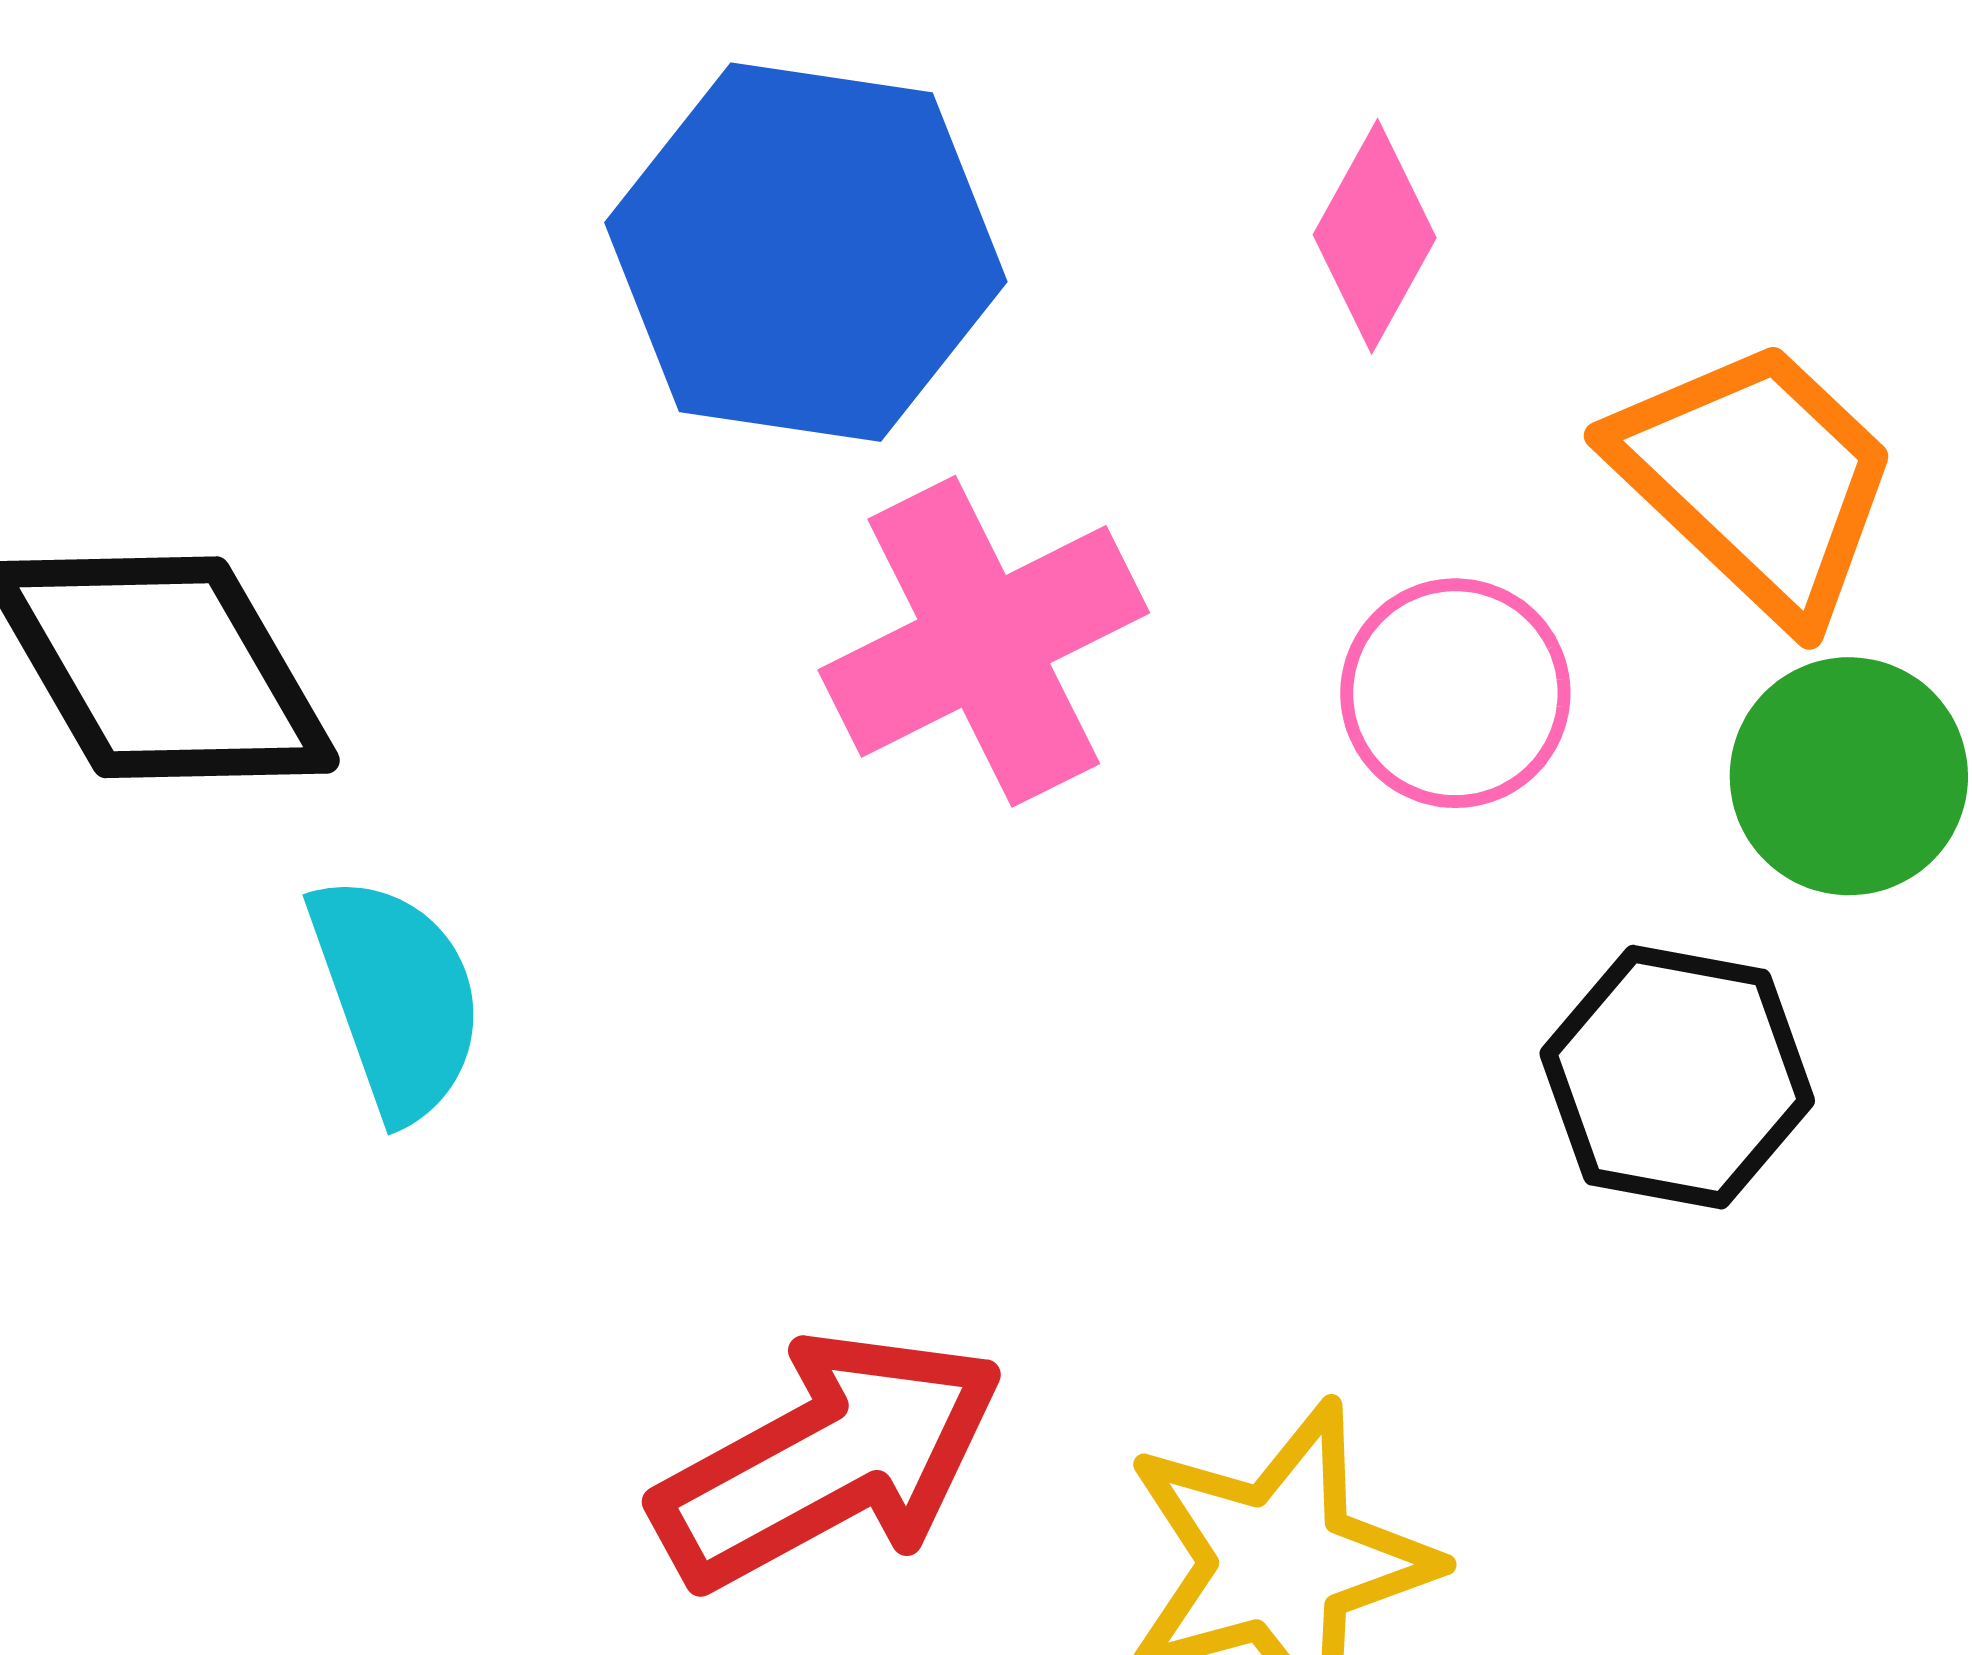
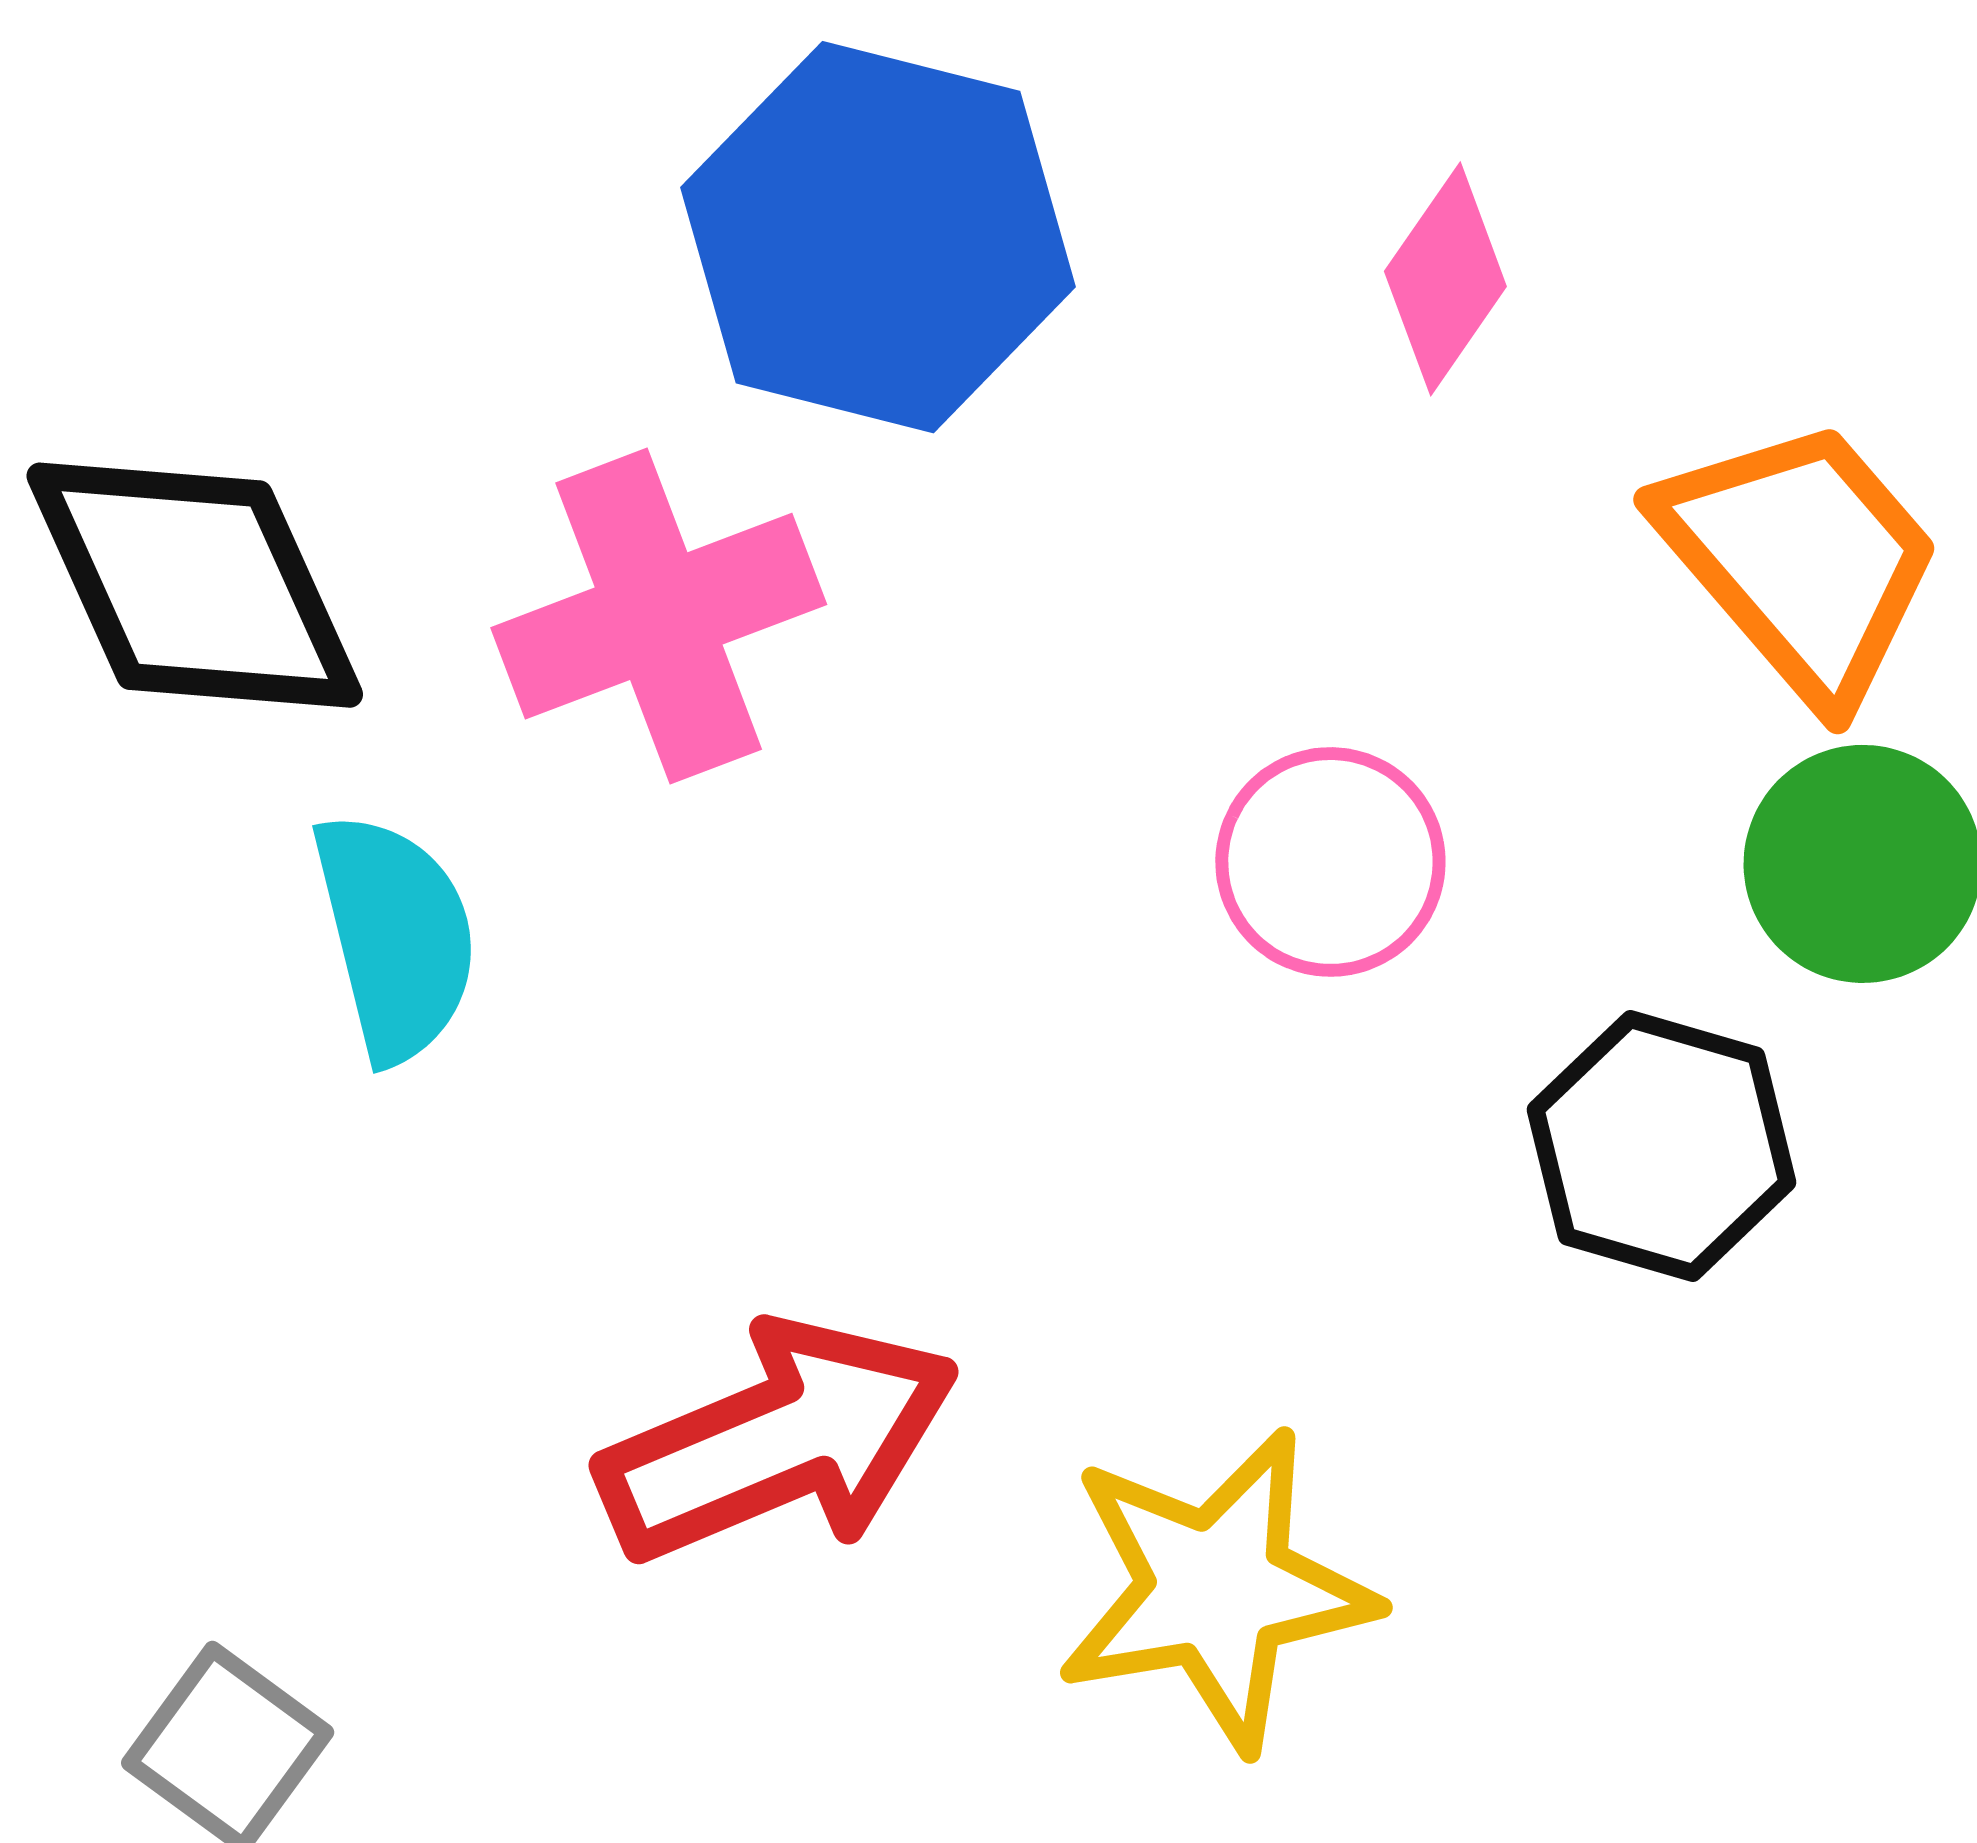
pink cross: (984, 641) -> (659, 616), moved
pink circle: (1455, 693) -> (1330, 862), moved

